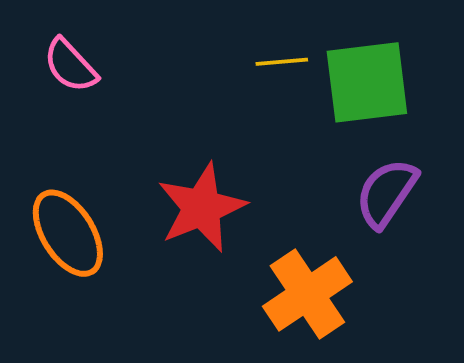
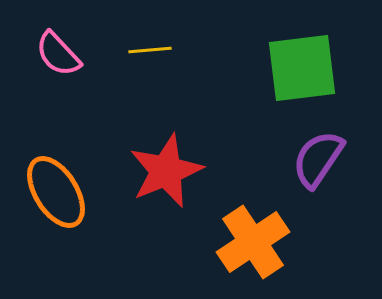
yellow line: (282, 62) -> (150, 50), moved

